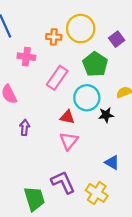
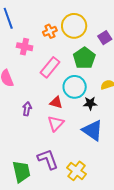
orange cross: (54, 37) -> (50, 31), turned -32
purple arrow: (25, 127) -> (27, 109), moved
blue triangle: (112, 162) -> (93, 130), moved, size x1.6

